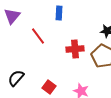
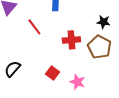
red square: (49, 87) -> (52, 73), moved

